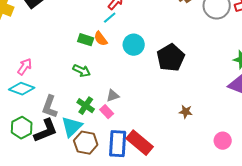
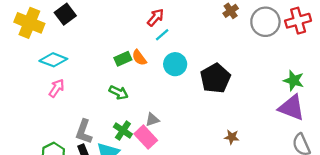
cyan line: (110, 18) -> (162, 35), moved
green rectangle: (86, 40) -> (123, 59), turned -42
cyan diamond: (22, 89) -> (53, 60), moved
pink rectangle: (107, 112) -> (146, 137), size x1.5

